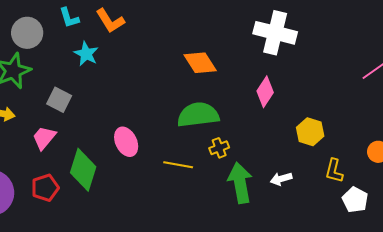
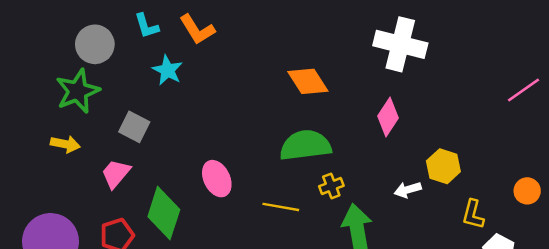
white arrow: (281, 179) -> (408, 190), moved

